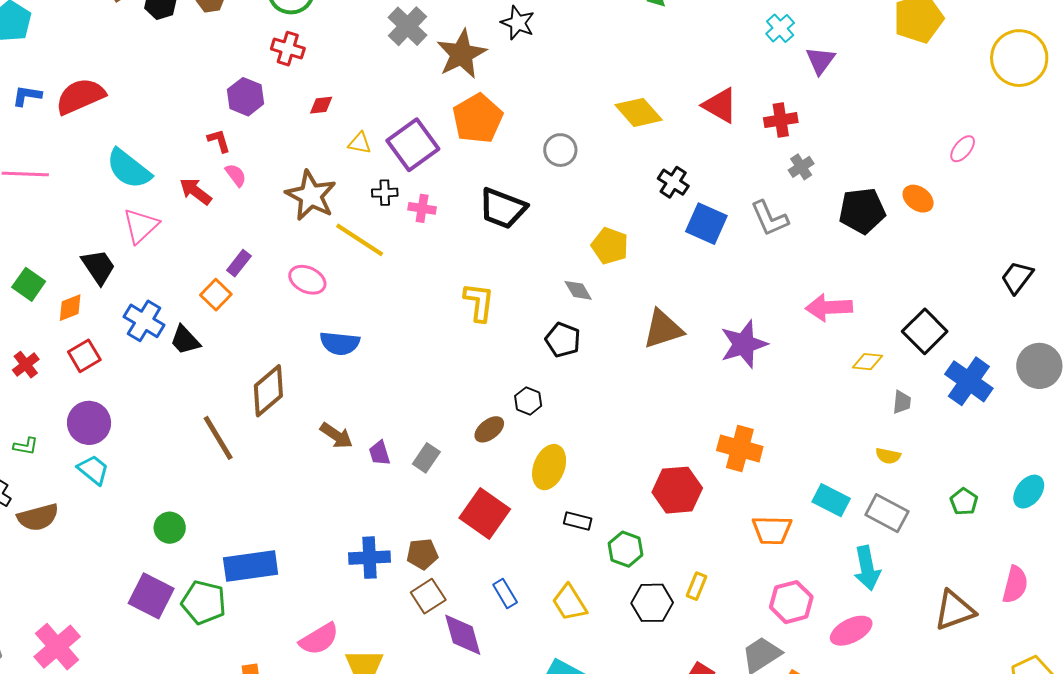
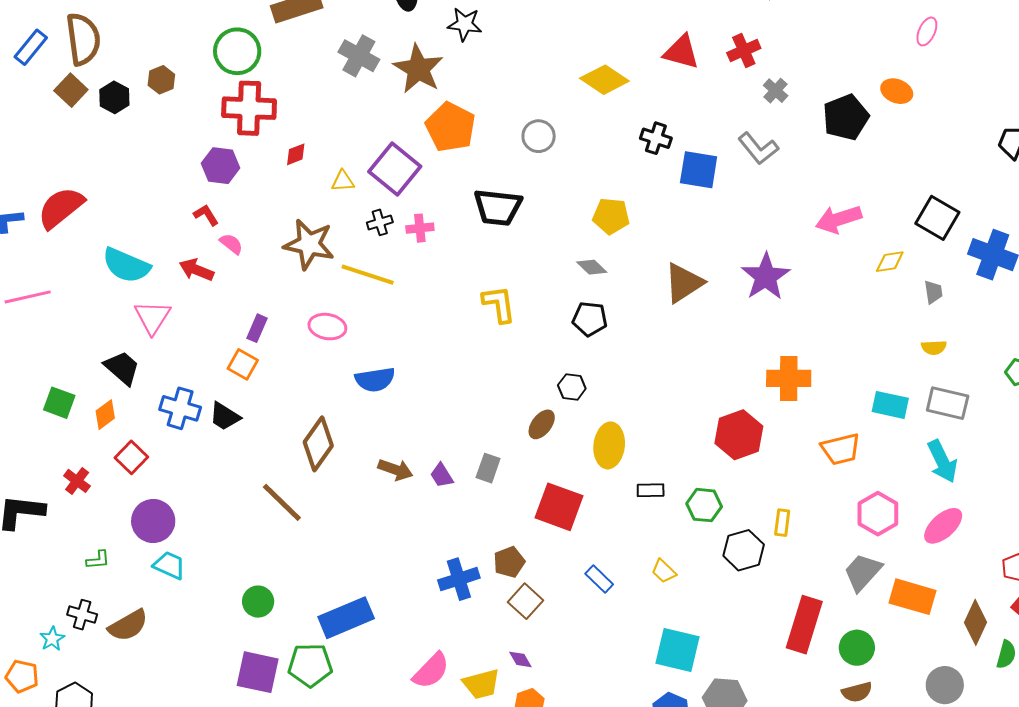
red cross: (288, 49) -> (249, 108), size x1.6
yellow trapezoid: (569, 603) -> (664, 571), size x0.7
purple diamond: (463, 635) -> (520, 659), moved, size x0.5

